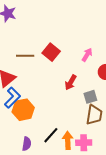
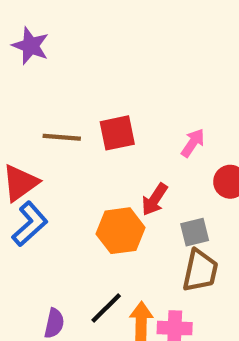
red square: (51, 52) -> (117, 133), turned 36
orange hexagon: (23, 110) -> (120, 231), moved

